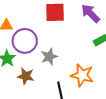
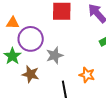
orange star: (82, 75) -> (87, 75), size x0.7

